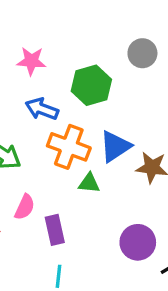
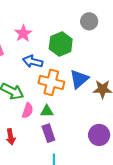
pink star: (31, 61) -> (23, 33), turned -30
green triangle: (89, 183) -> (47, 111), moved
pink semicircle: (25, 207) -> (28, 111), moved

